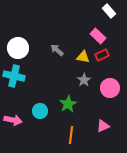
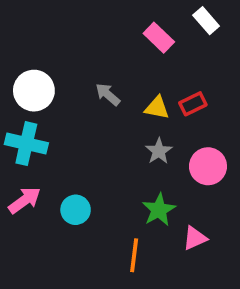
pink rectangle: (98, 36) -> (159, 38), moved
green star: (68, 104) -> (159, 210), moved
pink arrow: (13, 120) -> (24, 200), moved, turned -48

